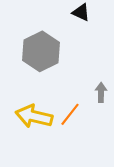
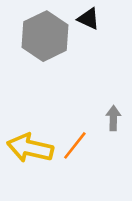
gray hexagon: (41, 51) -> (45, 36), moved

